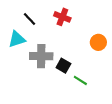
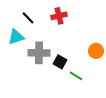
red cross: (62, 17) -> (59, 16), turned -35
orange circle: (98, 42) -> (96, 51), moved

